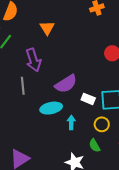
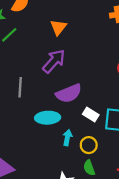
purple arrow: (33, 60) -> (54, 61), moved, turned -130
yellow circle: (102, 124) -> (89, 145), moved

